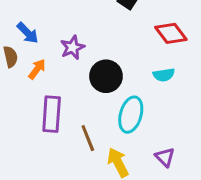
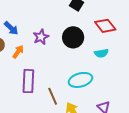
black circle: (106, 76) -> (73, 37), moved
cyan ellipse: (131, 115) -> (80, 80), turned 60

